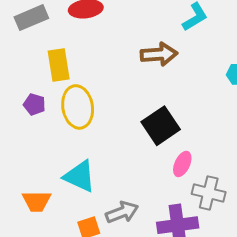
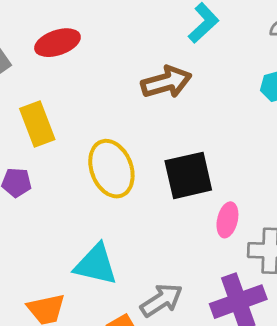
yellow ellipse: (78, 107) -> (111, 169), moved
black square: (161, 126) -> (188, 175), turned 33

